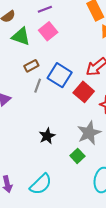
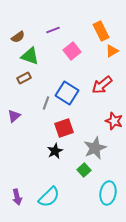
pink square: (48, 31) -> (72, 51), moved
brown rectangle: (31, 66) -> (24, 78), moved
red square: (84, 92) -> (64, 128), moved, turned 30

